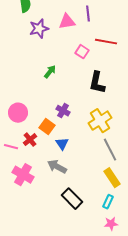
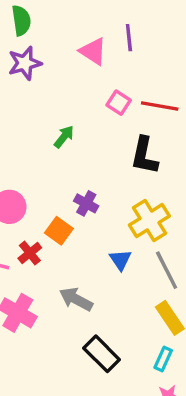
pink triangle: (67, 22) -> (93, 51), turned 42
purple star: (39, 29) -> (25, 63), moved
red line: (106, 42) -> (160, 106), moved
blue triangle: (62, 144) -> (120, 260), moved

